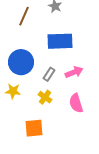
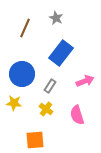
blue rectangle: (60, 41) -> (61, 53), turned -50
pink arrow: (74, 72) -> (85, 81), moved

